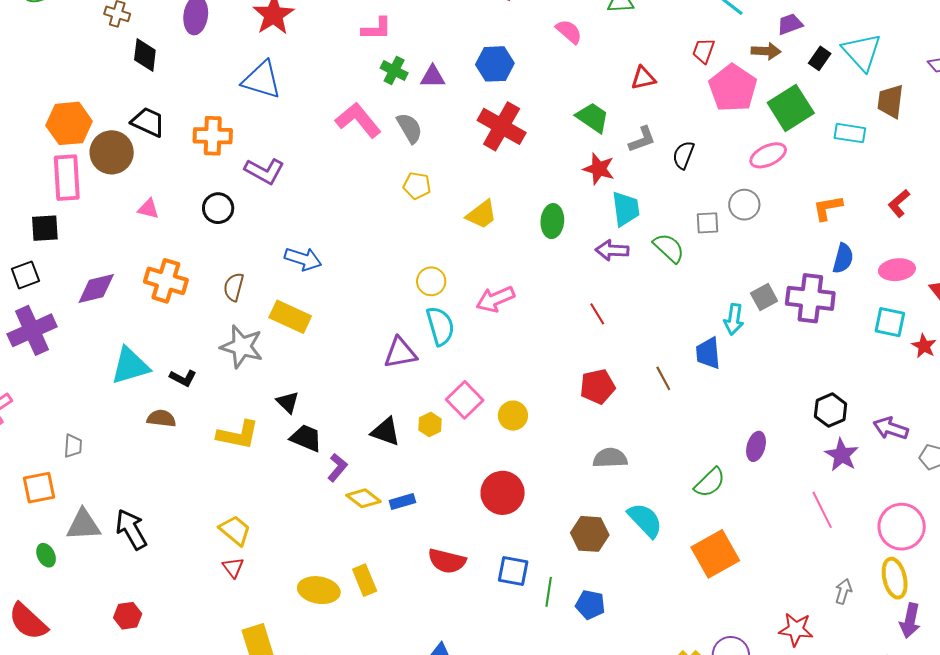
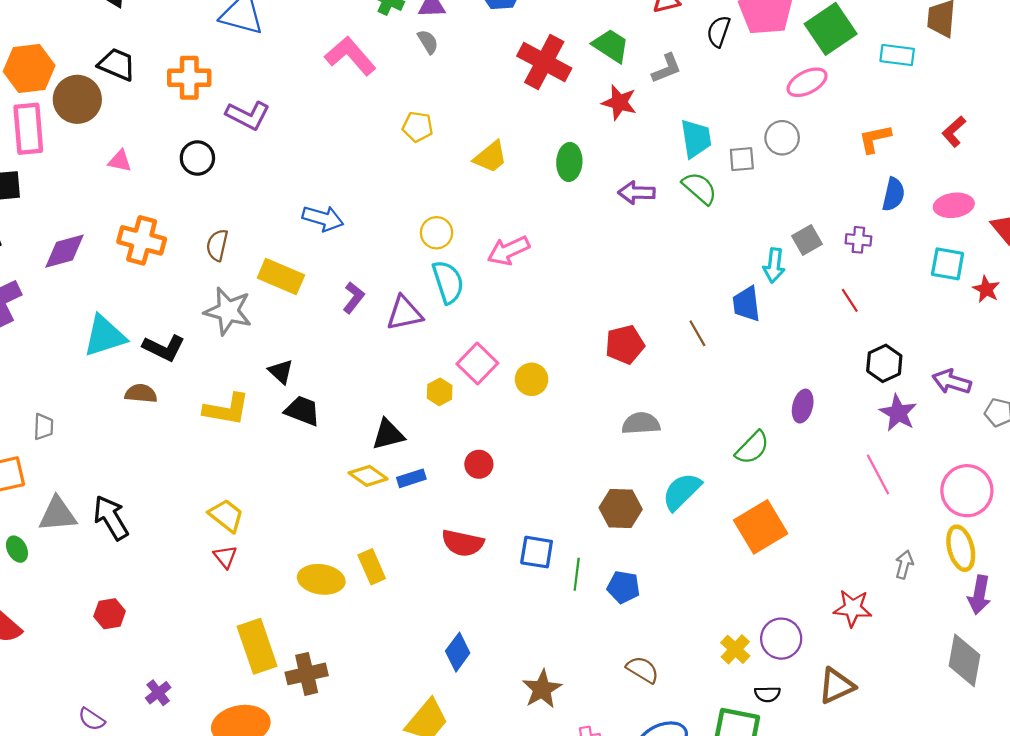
red cross: (502, 126) -> (544, 62), moved
gray semicircle: (410, 128) -> (428, 42), moved, size x0.7
black semicircle: (683, 155) -> (719, 31), moved
cyan trapezoid: (626, 209) -> (696, 139), moved
blue arrow: (303, 259) -> (323, 218), moved
purple cross: (810, 298) -> (858, 240), size x0.5
red line: (597, 314) -> (850, 300), moved
black L-shape: (183, 378) -> (164, 348), size x1.4
black triangle: (386, 432) -> (388, 434), moved, turned -32
purple L-shape: (337, 467) -> (354, 298), moved
red circle: (503, 493) -> (479, 464), moved, size x0.6
cyan semicircle: (645, 520) -> (682, 492), turned -90

